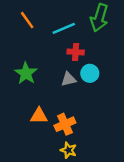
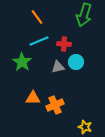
orange line: (27, 20) -> (37, 17), moved
cyan line: (64, 28) -> (39, 41), moved
yellow star: (69, 150) -> (85, 127), moved

